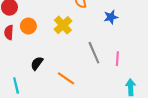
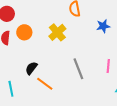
gray line: (94, 53) -> (78, 69), moved
orange line: (66, 78) -> (45, 84), moved

